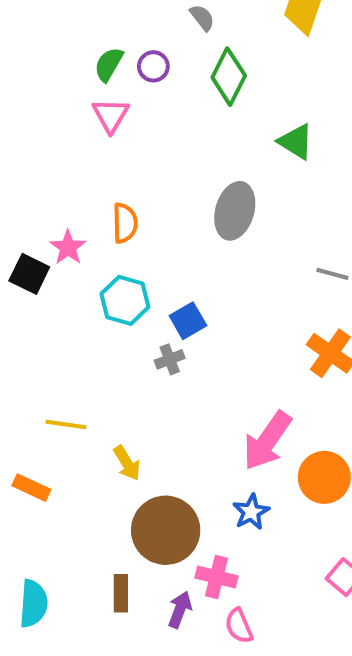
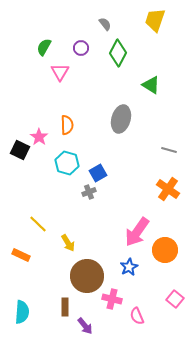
green semicircle: (109, 64) -> (44, 47), moved
yellow line: (66, 424) -> (38, 224), turned 36
purple arrow: (180, 610) -> (85, 326), moved, turned 120
pink semicircle: (239, 626) -> (137, 316), moved

